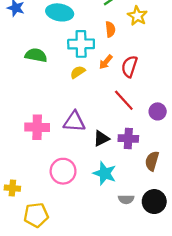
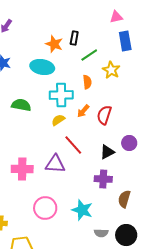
red line: (124, 100) -> (73, 145), moved
purple circle: (158, 111) -> (129, 143), moved
black triangle: (101, 138) -> (107, 152), moved

